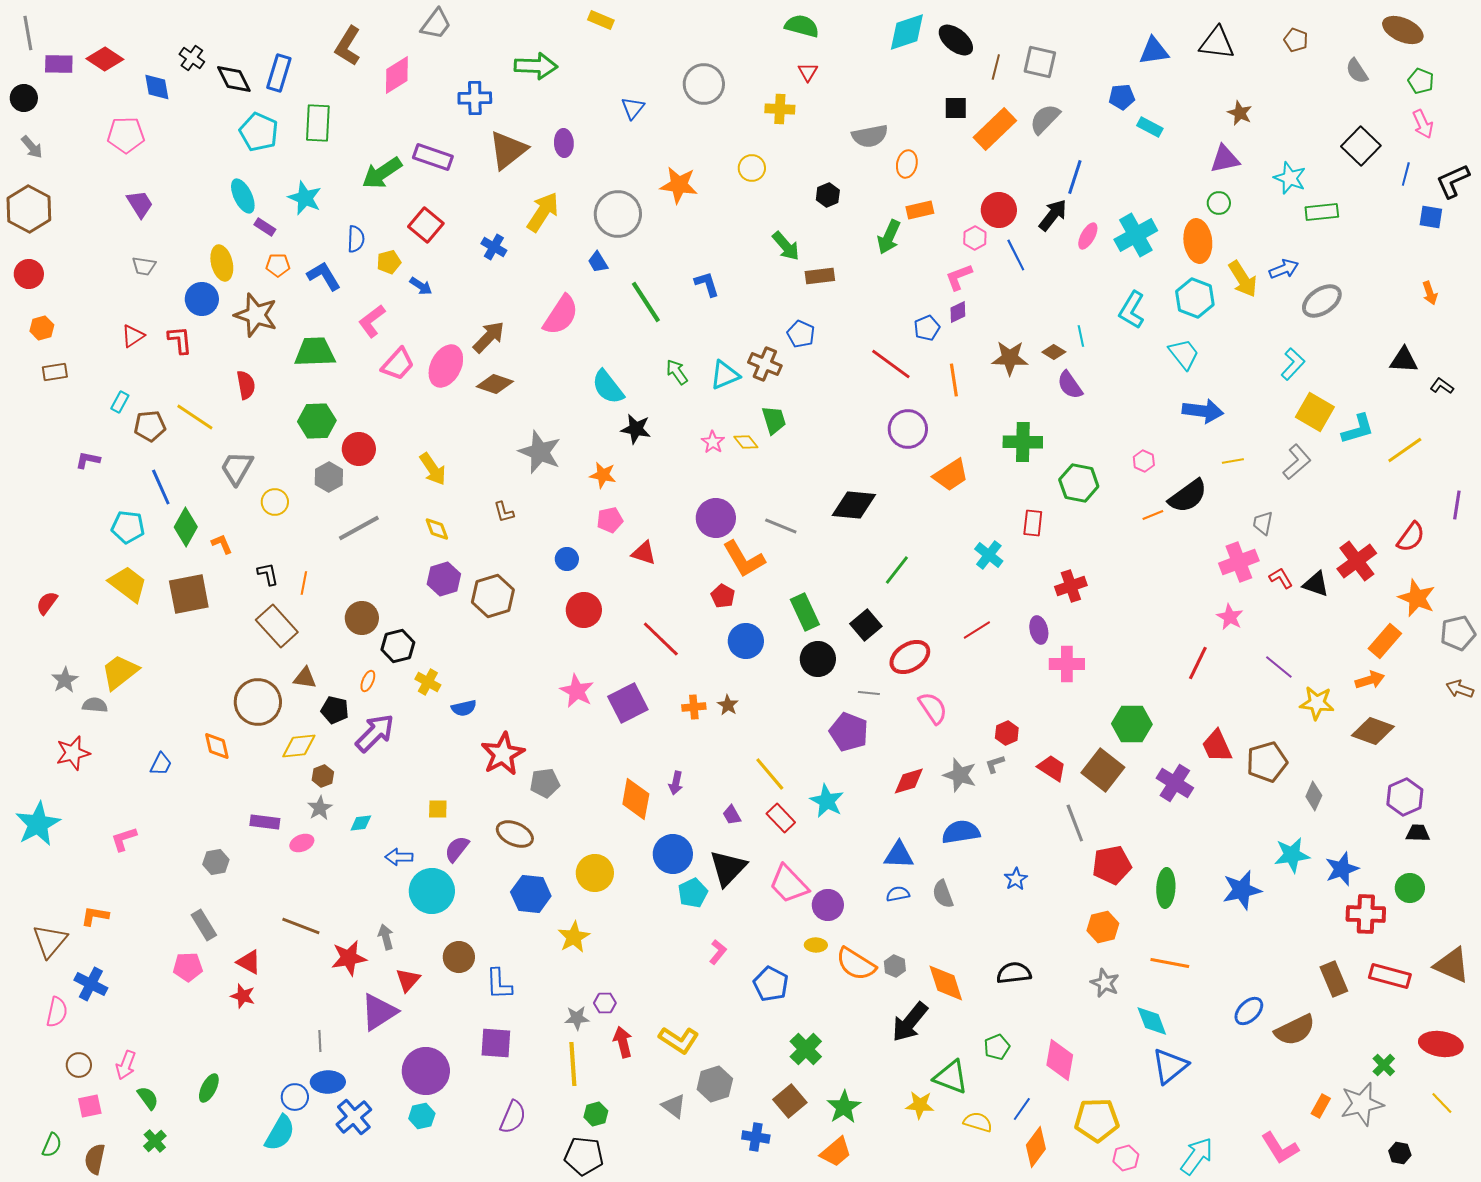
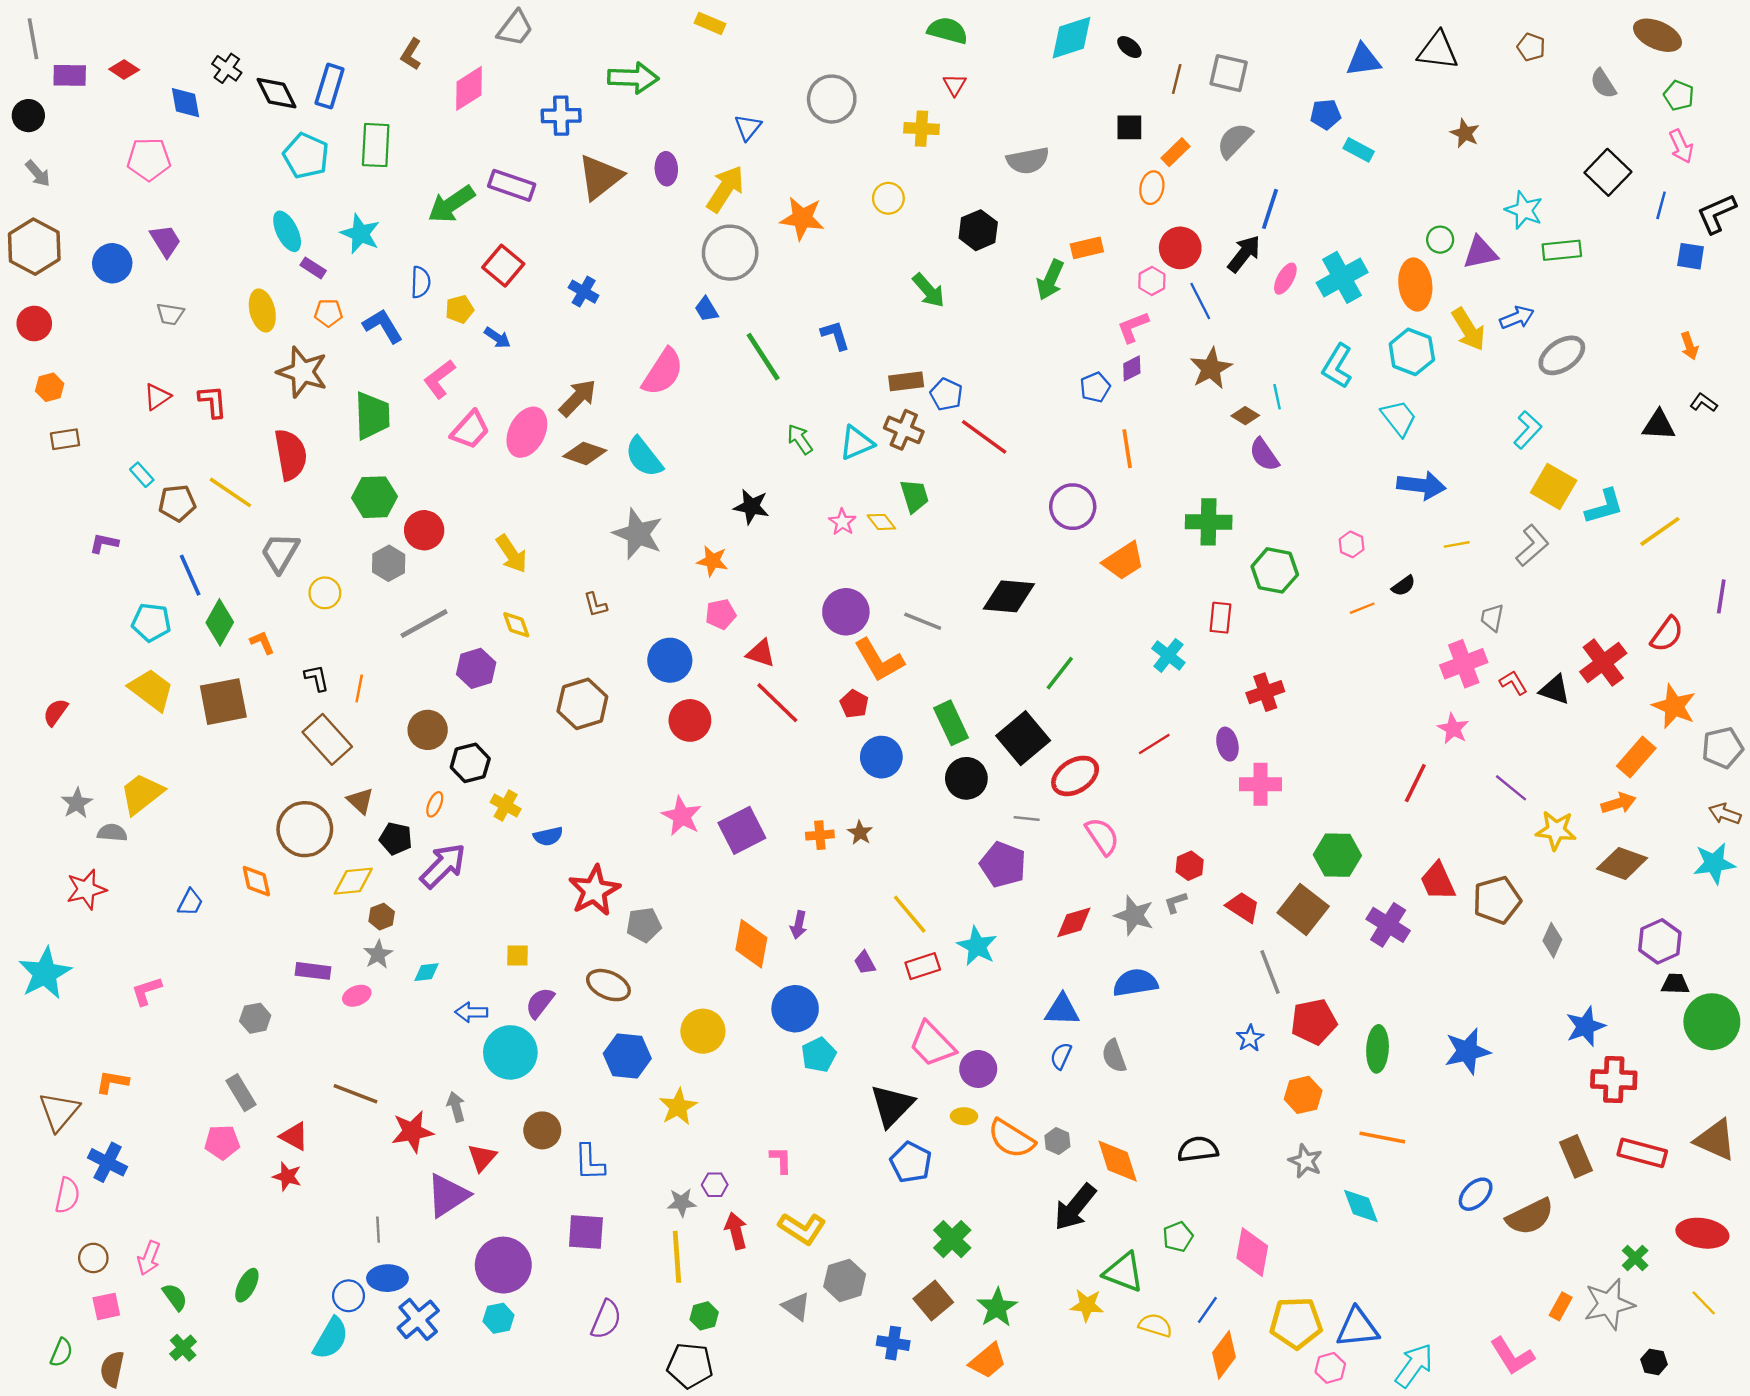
black ellipse: (956, 40) -> (1129, 47), size x0.6
brown L-shape: (348, 46) -> (411, 54), size x0.7
red diamond: (105, 59) -> (124, 69), size x0.7
orange rectangle: (995, 129) -> (1175, 152), size x0.6
purple triangle: (1225, 159) -> (1480, 253), moved
orange ellipse: (907, 164) -> (1152, 188), moved
black hexagon: (828, 195) -> (978, 230), size x1.4
yellow arrow: (543, 212) -> (725, 189), moved
brown rectangle: (820, 276) -> (906, 381), moved
blue circle: (202, 299) -> (112, 263), moved
green trapezoid: (315, 352) -> (372, 416), turned 90
brown star: (1010, 358) -> (1211, 368), moved, turned -30
red line: (891, 364) -> (984, 437), moved
red semicircle: (246, 385) -> (291, 455), size x1.5
black L-shape: (1442, 386) -> (1704, 403), moved
cyan semicircle: (608, 387) -> (644, 457), moved
cyan rectangle: (120, 402) -> (142, 475), turned -70
black semicircle: (1188, 496) -> (1403, 586), size x0.5
blue circle: (567, 559) -> (670, 660), size x1.6
purple hexagon: (444, 579) -> (476, 668), moved
black square: (866, 625) -> (1023, 738), size x1.4
red line: (661, 639) -> (777, 703), moved
brown triangle: (305, 678) -> (360, 801), turned 35
red rectangle: (781, 818) -> (923, 966), turned -64
cyan star: (1292, 855) -> (1714, 863), moved
black triangle: (728, 868) -> (892, 1106), moved
blue star: (1016, 879) -> (1250, 1038), moved
green circle: (1410, 888) -> (1712, 1022), moved, size x1.6
blue semicircle: (898, 894) -> (1061, 1056), turned -55
pink L-shape: (718, 952) -> (781, 1160), moved, turned -40
blue triangle: (1170, 1066) -> (1357, 1328), moved, turned 33

